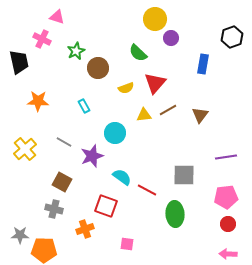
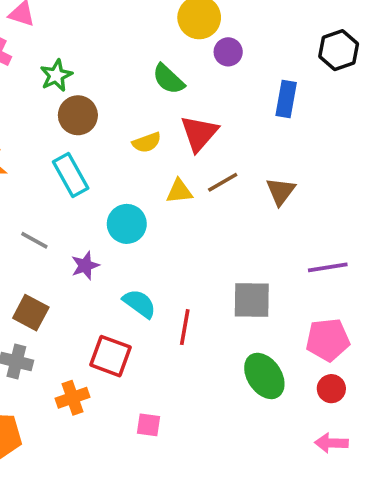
brown circle: (98, 68) -> (78, 115), moved
cyan rectangle: (84, 106) -> (71, 175), size x1.6
purple star: (92, 156) -> (85, 266), size x0.7
red line: (147, 190) -> (185, 327), turned 72
green ellipse: (175, 214) -> (264, 376), moved, turned -30

